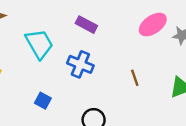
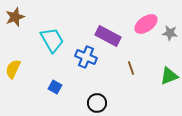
purple rectangle: (86, 25) -> (108, 36), moved, size x1.4

